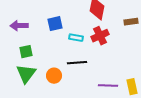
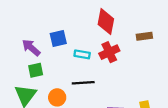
purple arrow: (19, 26) -> (31, 48), moved, turned 42
green square: (26, 52) -> (36, 70), moved

